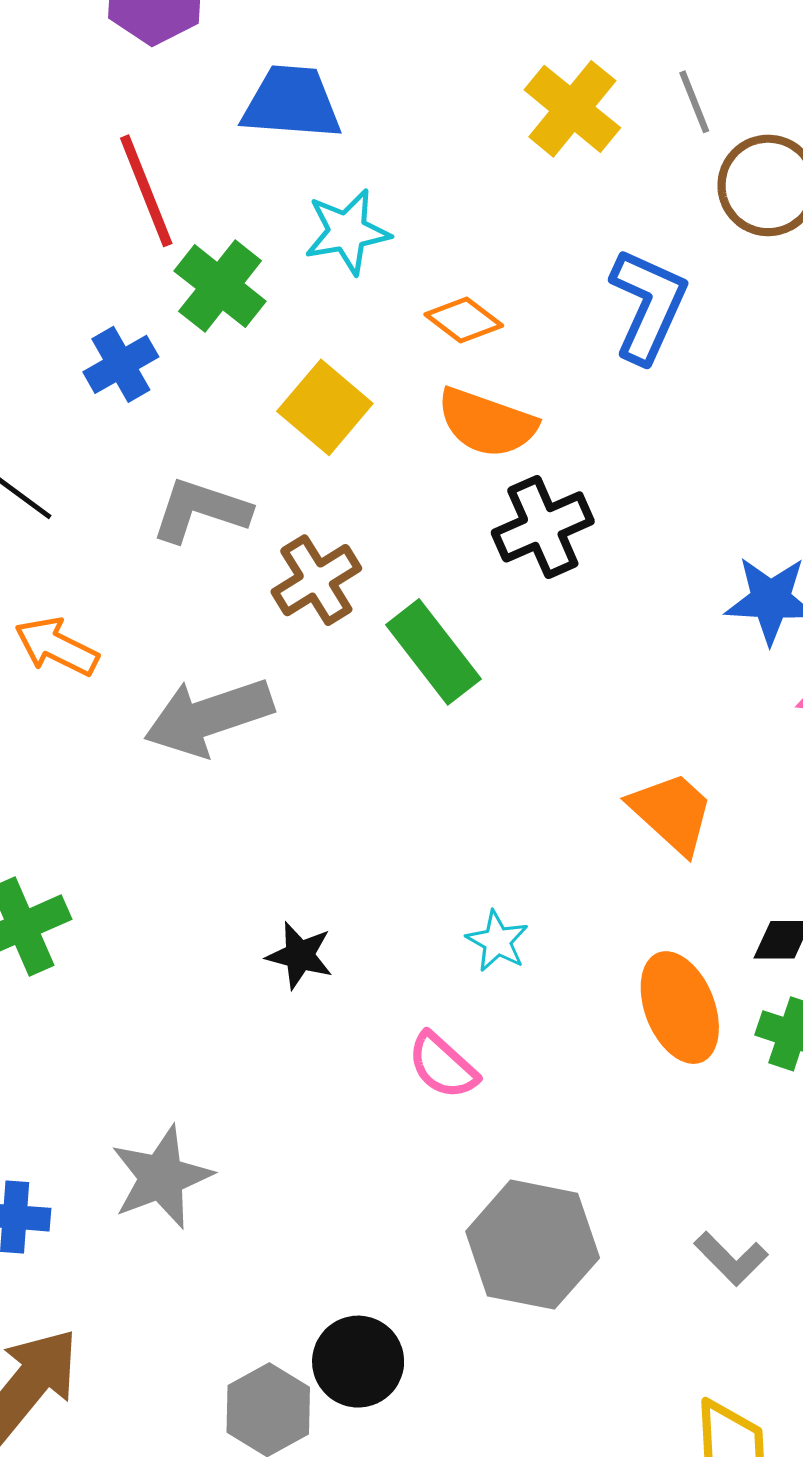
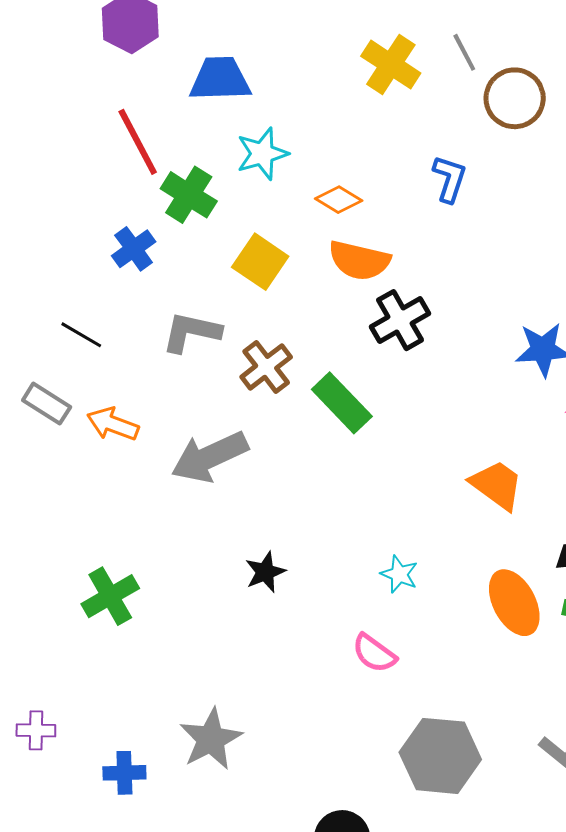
blue L-shape: (648, 305) -> (449, 179), size x0.7
black star: (300, 955) -> (265, 572), moved, turned -30

